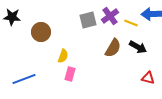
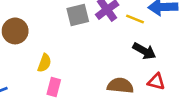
brown semicircle: (113, 48) -> (120, 86), moved, turned -114
red triangle: (148, 78) -> (156, 82), moved

